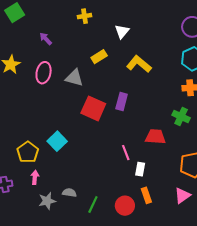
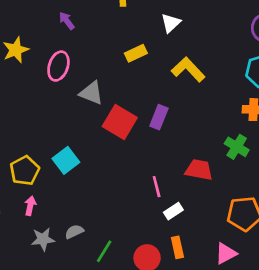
gray triangle: (74, 78) -> (91, 93), moved
white rectangle: (140, 169) -> (173, 211), turned 40
gray semicircle: (69, 193) -> (74, 232), turned -40

